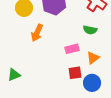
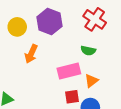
pink rectangle: (72, 49) -> (69, 71), size x1.5

